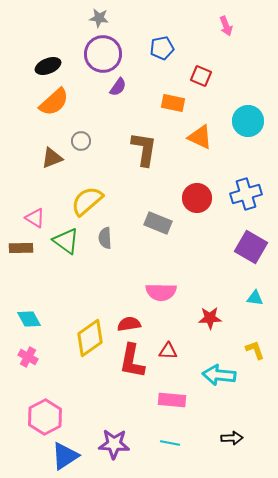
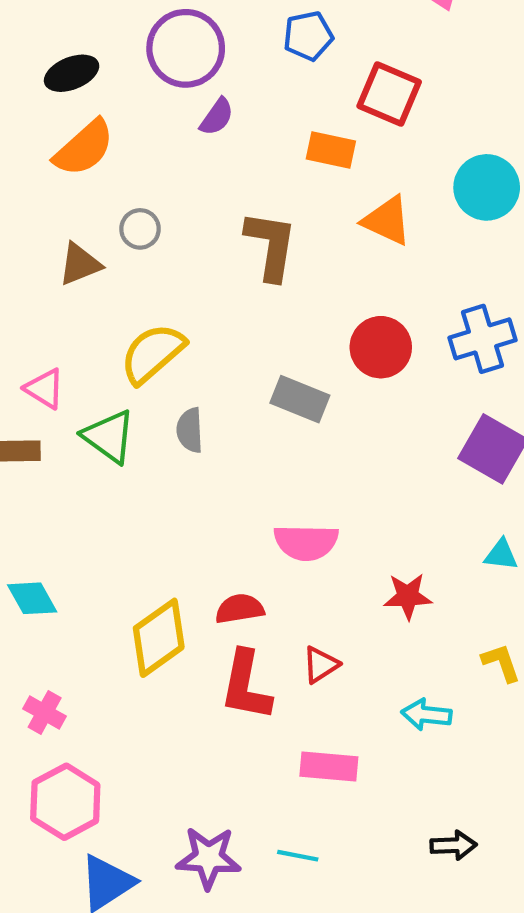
red square: (201, 76) -> (389, 94), size x1.4
red triangle: (168, 351) -> (321, 665), turned -36
pink cross: (28, 357) -> (45, 712), moved
cyan arrow: (219, 375) -> (426, 715), size x0.7
cyan line: (170, 443) -> (298, 856), moved

